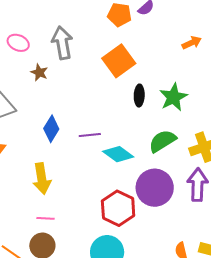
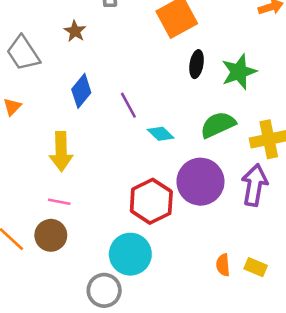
brown star: (39, 72) -> (75, 31), moved
purple line: (90, 135) -> (128, 105), turned 60
cyan diamond: (118, 154) -> (161, 134), size x0.7

